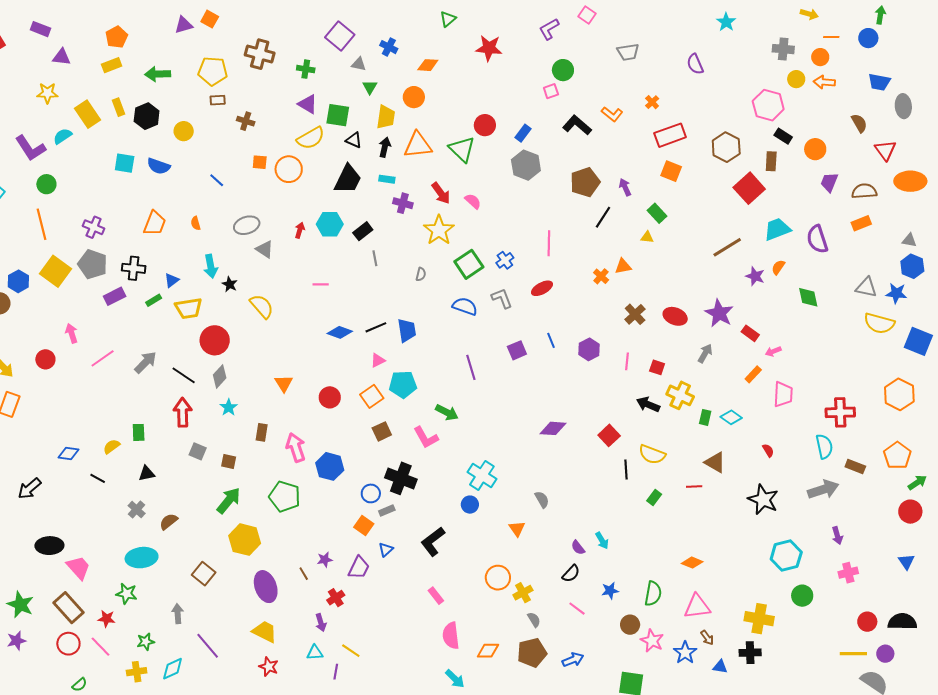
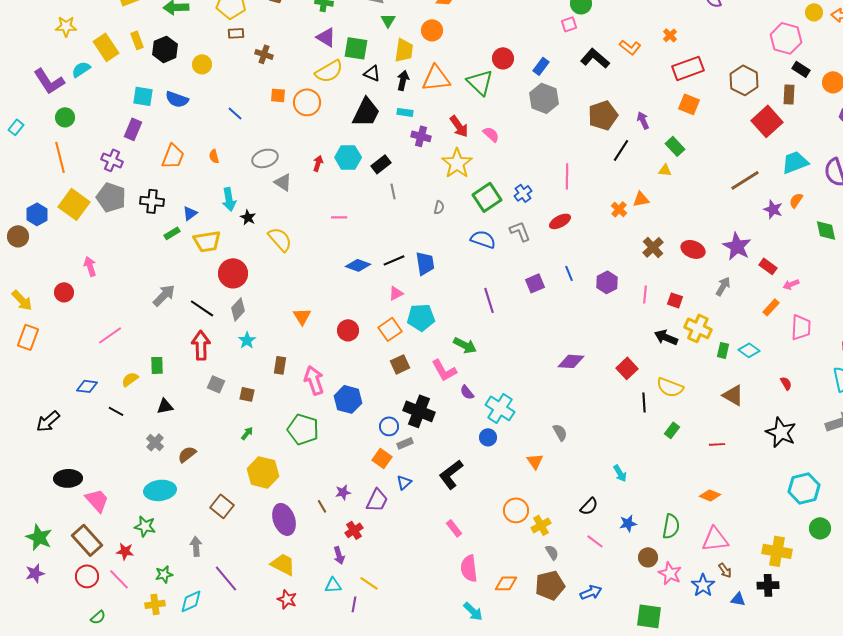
purple rectangle: (115, 296) -> (133, 129), moved, turned -40
pink line: (103, 358) -> (110, 335), moved
red line: (694, 486) -> (717, 444), moved
green arrow: (229, 501) -> (247, 433), size x0.5
purple semicircle: (578, 548) -> (467, 392), moved

